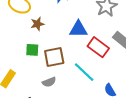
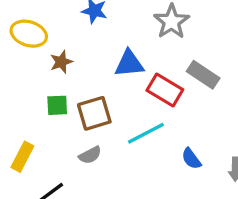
cyan line: (84, 72) -> (146, 133), turned -65

